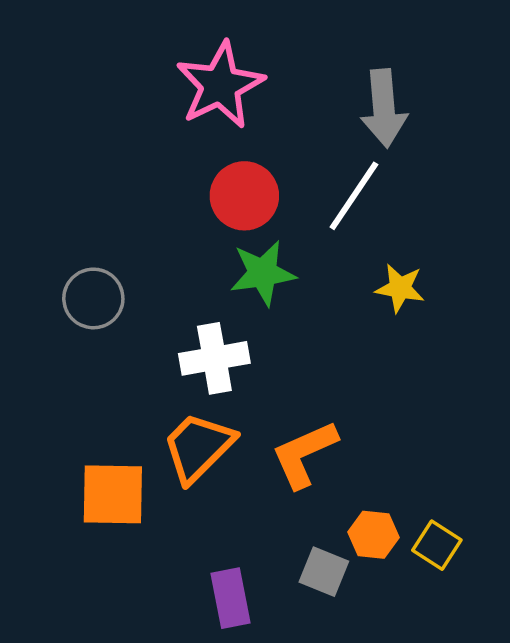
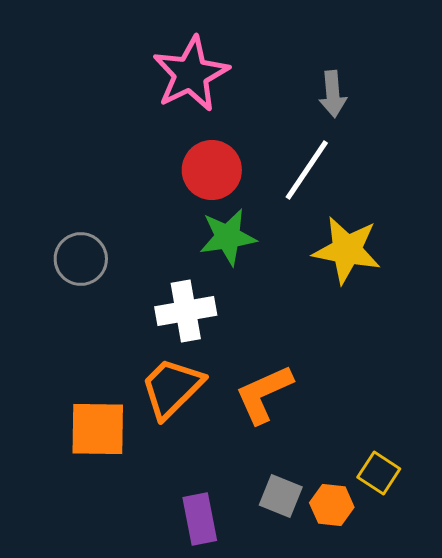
gray arrow: (384, 108) -> (333, 94), size x0.7
yellow star: (400, 288) -> (347, 250), size x1.6
orange hexagon: (373, 535) -> (332, 505), moved

